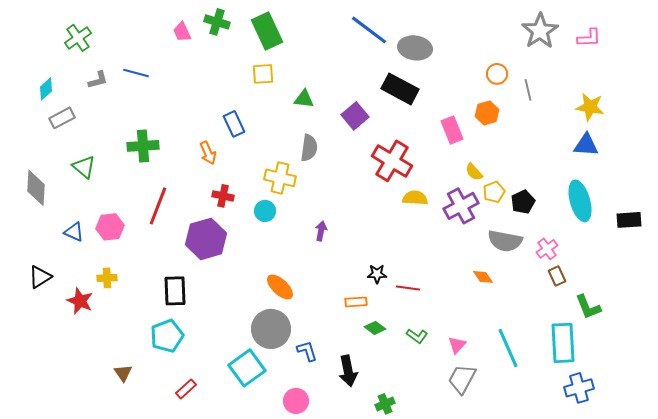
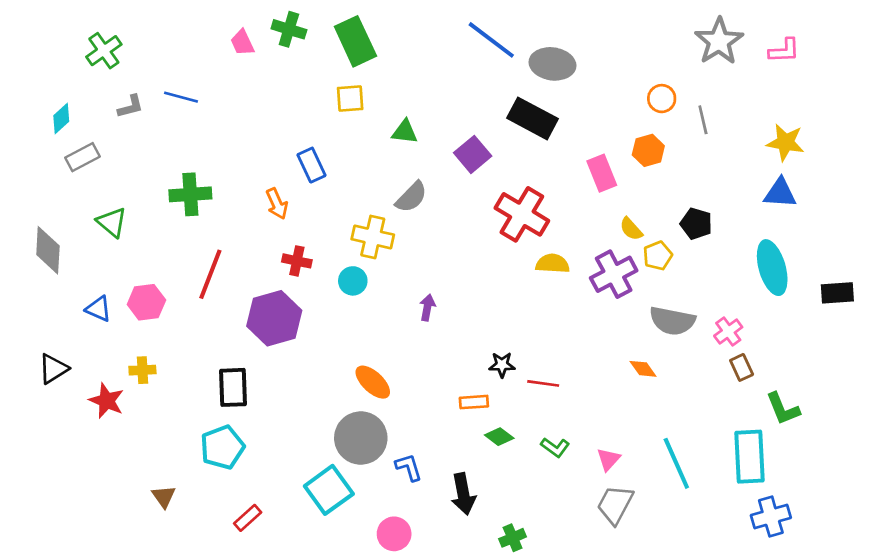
gray semicircle: (309, 148) -> (411, 197), turned 36
black pentagon: (523, 202) -> (696, 224), moved, turned -30

